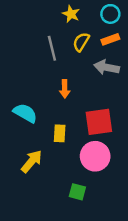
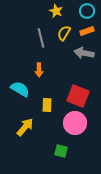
orange arrow: (65, 89) -> (39, 70), moved
red square: (99, 122) -> (78, 96), turned 30

